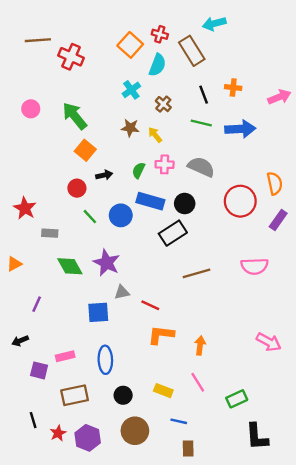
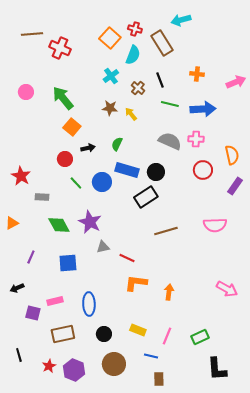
black line: (204, 95) -> (160, 80), moved
pink cross: (165, 164) -> (196, 139), moved
red circle: (240, 201) -> (203, 170), size x0.7
blue square: (98, 312) -> (68, 263), moved
pink line: (198, 382) -> (167, 336), moved, turned 54
black line: (33, 420) -> (19, 355), moved

